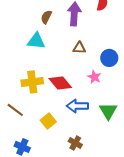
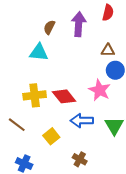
brown triangle: (79, 48) -> (108, 50), moved
pink star: (94, 77) -> (100, 90), size x1.5

